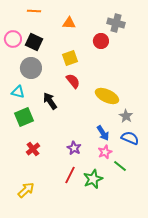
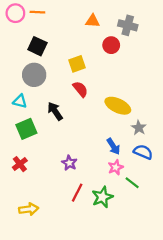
orange triangle: (69, 23) -> (92, 21), moved
pink circle: (13, 39) -> (15, 13), moved
purple star: (74, 148) -> (69, 163), moved
red cross: (33, 149) -> (20, 164), moved
yellow arrow: (26, 190) -> (29, 209), turned 36

